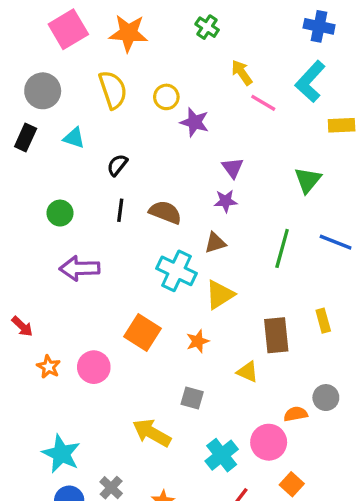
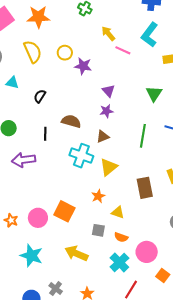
black line: (120, 210) -> (45, 134), moved
orange square: (143, 332) -> (64, 211), moved
yellow triangle: (248, 372) -> (118, 212), moved
orange semicircle: (296, 414) -> (121, 237), moved, turned -144
cyan star: (61, 454) -> (31, 256), moved

